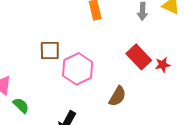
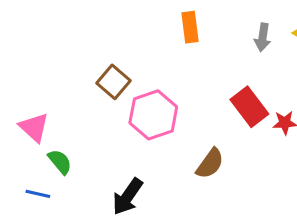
brown square: (50, 50) -> (114, 82), turned 35

